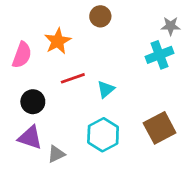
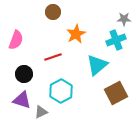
brown circle: (100, 16) -> (53, 12), moved
orange star: (58, 41) -> (76, 34), moved
cyan triangle: (106, 89) -> (97, 65), moved, size x1.6
cyan hexagon: (103, 135) -> (61, 91), moved

